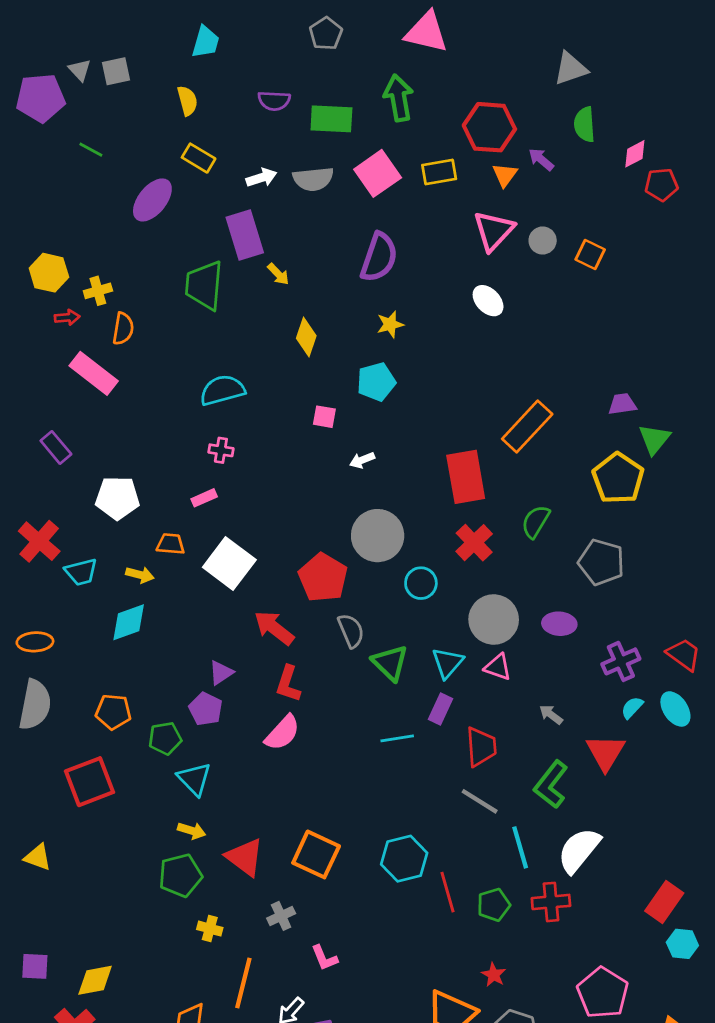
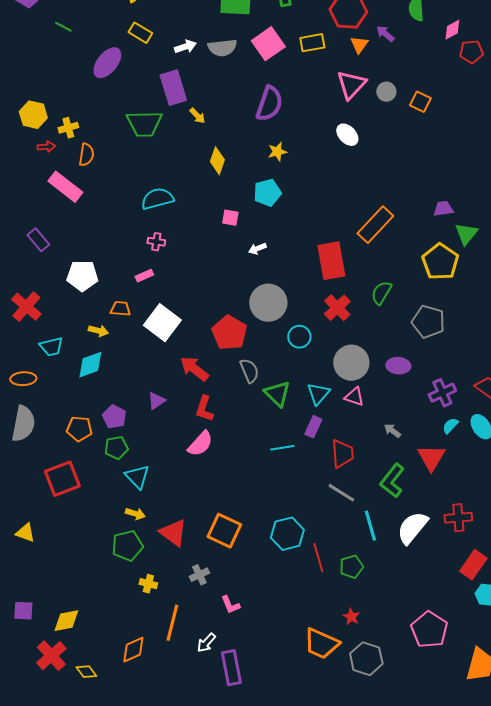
green trapezoid: (204, 285) -> (144, 124), turned -96
cyan trapezoid: (81, 572) -> (51, 347), moved
purple pentagon: (206, 709) -> (114, 417), moved
red cross: (551, 902) -> (458, 518), moved

